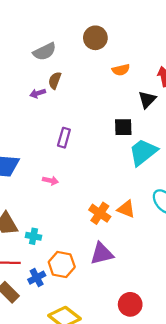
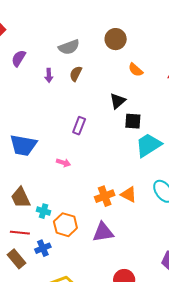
orange semicircle: (121, 70) -> (136, 70), turned 49
purple arrow: (38, 93) -> (49, 75), moved, turned -80
black triangle: (147, 100) -> (118, 101), moved
orange cross: (100, 213) -> (105, 196), turned 30
orange hexagon: (62, 265) -> (65, 225), moved

